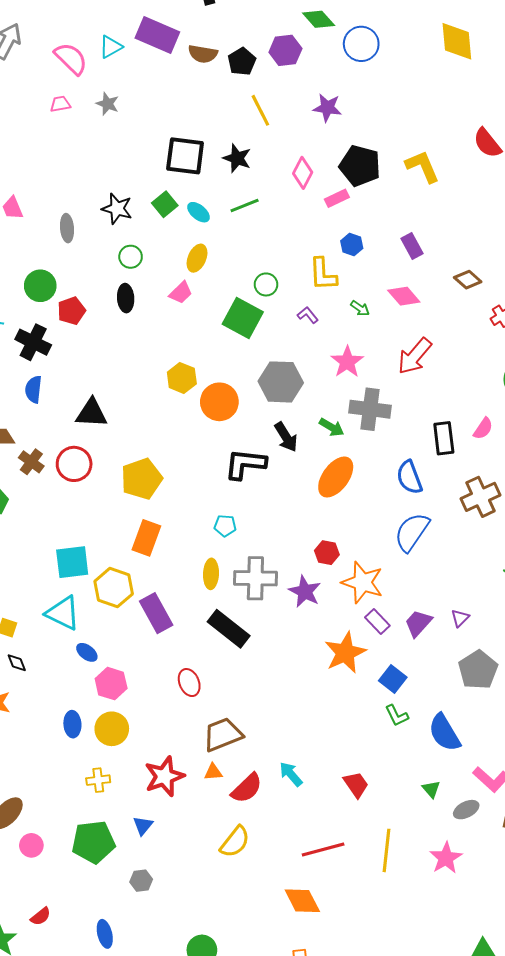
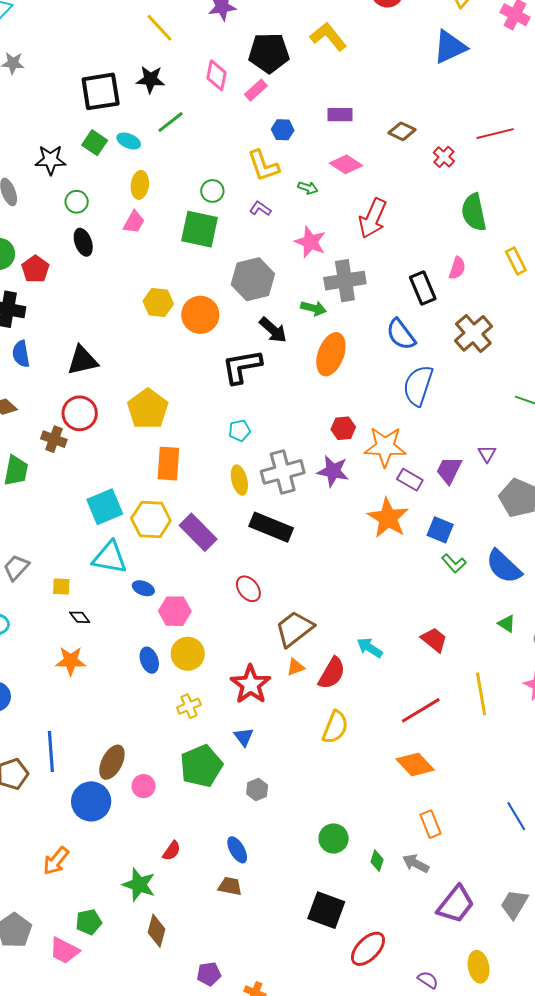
purple rectangle: (412, 246) -> (340, 115), turned -45
brown cross: (31, 462) -> (54, 439), moved

